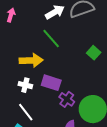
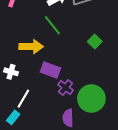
white cross: (25, 85) -> (11, 72), moved
white line: (26, 112) -> (23, 99), turned 66

